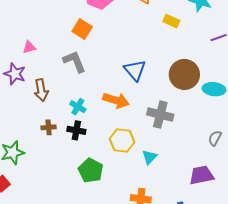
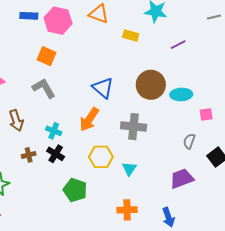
orange arrow: (116, 100) -> (89, 119), turned 115
black cross: (76, 130) -> (56, 154), turned 30

